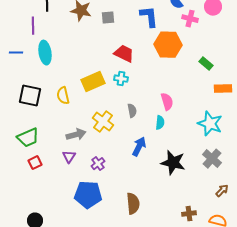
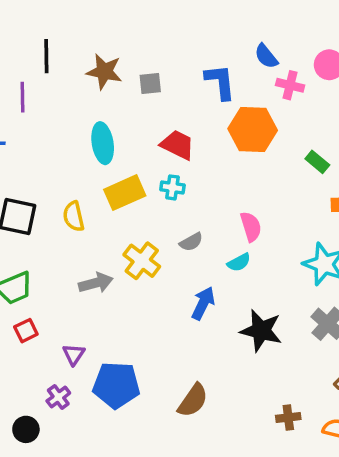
cyan ellipse: (45, 53) -> (103, 143), moved
gray semicircle: (132, 111) -> (191, 242), turned 72
cyan semicircle: (160, 123) -> (239, 262), turned 56
purple triangle: (69, 157) -> (74, 354), moved
purple cross: (98, 164) -> (58, 397), moved
brown semicircle: (133, 204) -> (193, 400), turned 40

